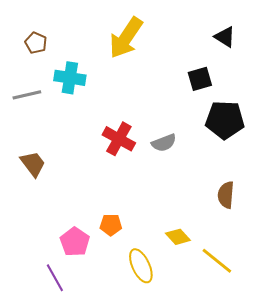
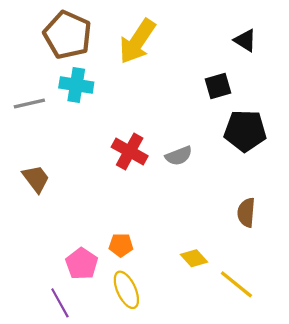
brown pentagon: (36, 43) -> (68, 35), moved, size x2.0
yellow ellipse: (141, 266) -> (126, 290), moved

